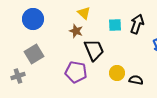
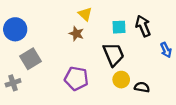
blue circle: (33, 19) -> (15, 29), moved
black arrow: (137, 24) -> (143, 26), turned -42
black trapezoid: (94, 50) -> (114, 54), moved

